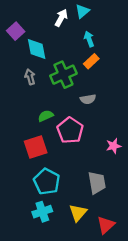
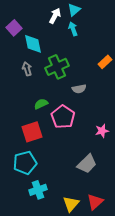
cyan arrow: (89, 39) -> (73, 29), moved
orange rectangle: (91, 61) -> (105, 62), moved
cyan pentagon: (47, 182) -> (25, 163), moved, turned 30
gray trapezoid: (97, 183) -> (87, 164), turned 55
yellow triangle: (78, 213) -> (71, 204), moved

